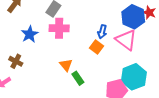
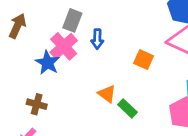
pink cross: (59, 28) -> (64, 46), moved, turned -30
blue arrow: (102, 32) -> (97, 39), moved

